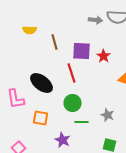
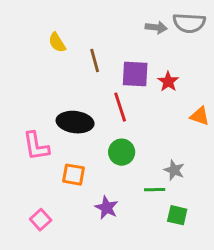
yellow semicircle: (30, 30) -> (57, 42), turned 56
black ellipse: (42, 83) -> (75, 122), turned -30
green line: (82, 122) -> (155, 190), moved

